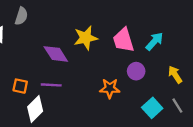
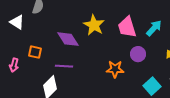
yellow star: (86, 38) -> (94, 25), turned -30
orange square: (20, 86) -> (35, 52), moved

